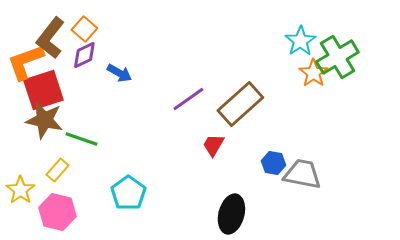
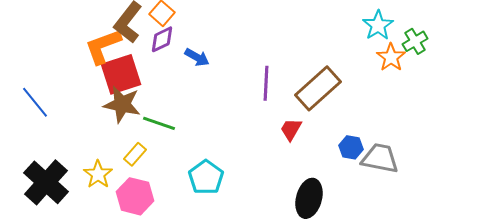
green cross: (337, 57) -> (415, 41), size x0.6
purple line: (188, 99) -> (266, 83), turned -52

